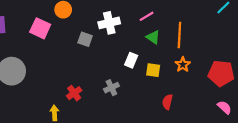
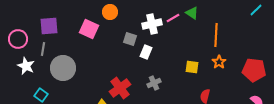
pink line: (147, 16) -> (173, 18), moved
green triangle: (153, 37) -> (192, 13), moved
white rectangle: (131, 60) -> (146, 52), moved
red cross: (74, 93) -> (120, 88), size x1.5

